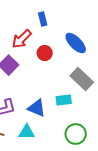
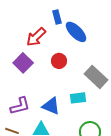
blue ellipse: (76, 43) -> (76, 32), moved
red circle: (45, 53) -> (59, 61), moved

